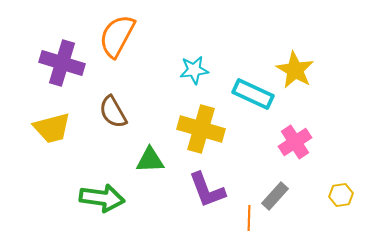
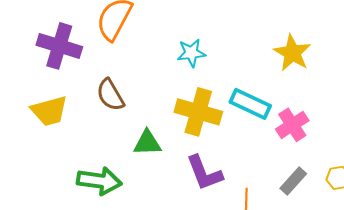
cyan rectangle: (253, 94) -> (250, 104), moved
gray rectangle: (275, 196) -> (293, 181), moved

